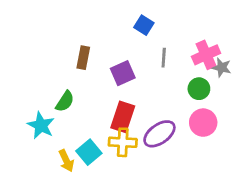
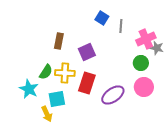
gray line: (164, 58) -> (121, 26), moved
yellow cross: (123, 142) -> (65, 73), moved
cyan square: (89, 152) -> (57, 99), moved, turned 30

